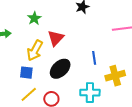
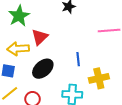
green star: (34, 18) -> (19, 16), size x1.5
yellow arrow: (35, 50) -> (18, 49), turned 55

